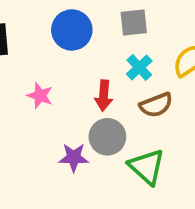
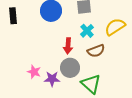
pink star: (40, 96) -> (34, 72), moved

